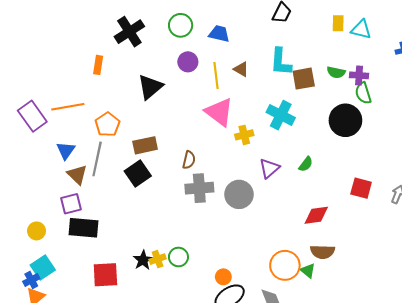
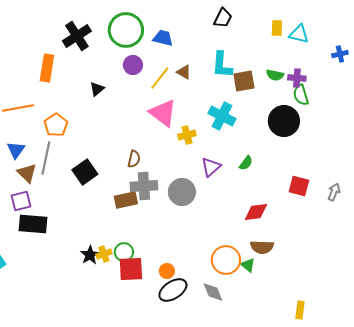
green circle: (181, 25) -> (126, 30), size x1.5
orange rectangle: (98, 65) -> (47, 68), size x1.5
yellow line: (216, 75) -> (160, 78), turned 45
black triangle: (150, 87) -> (97, 89), size x0.6
brown rectangle: (145, 145) -> (126, 200), moved
red square: (105, 275) -> (131, 269), moved

